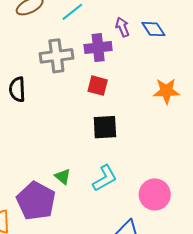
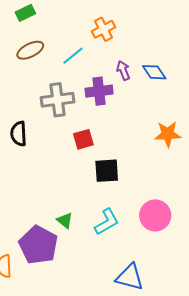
red square: (98, 86) -> (83, 139), moved, turned -30
pink circle: (155, 194) -> (155, 215), moved

